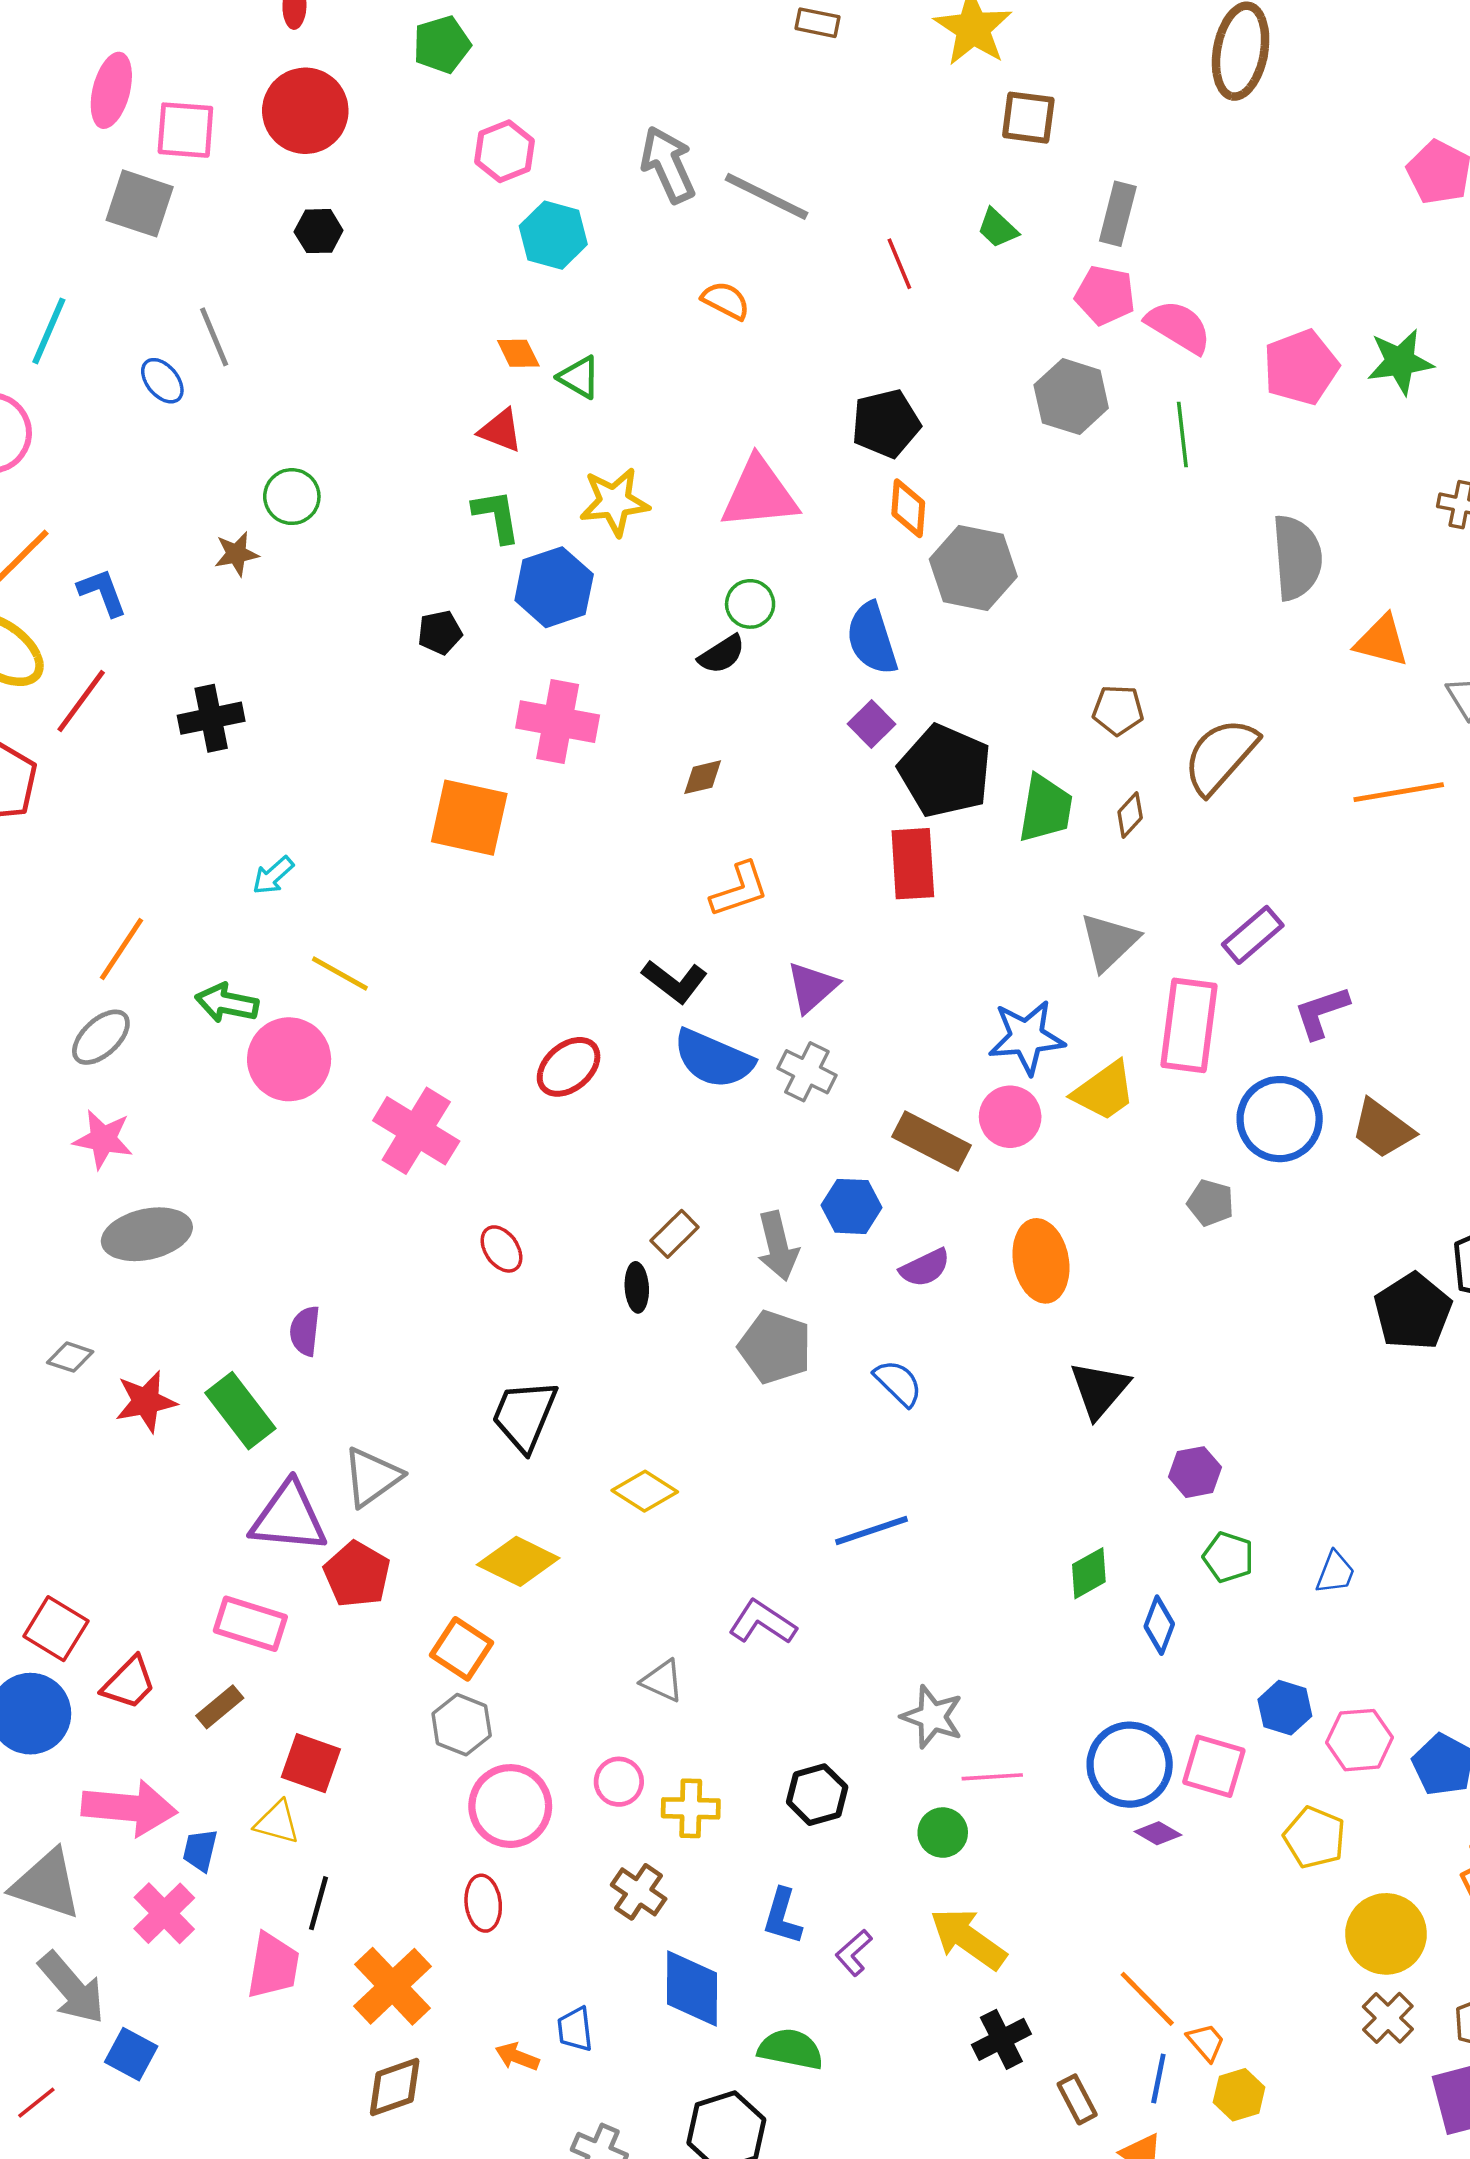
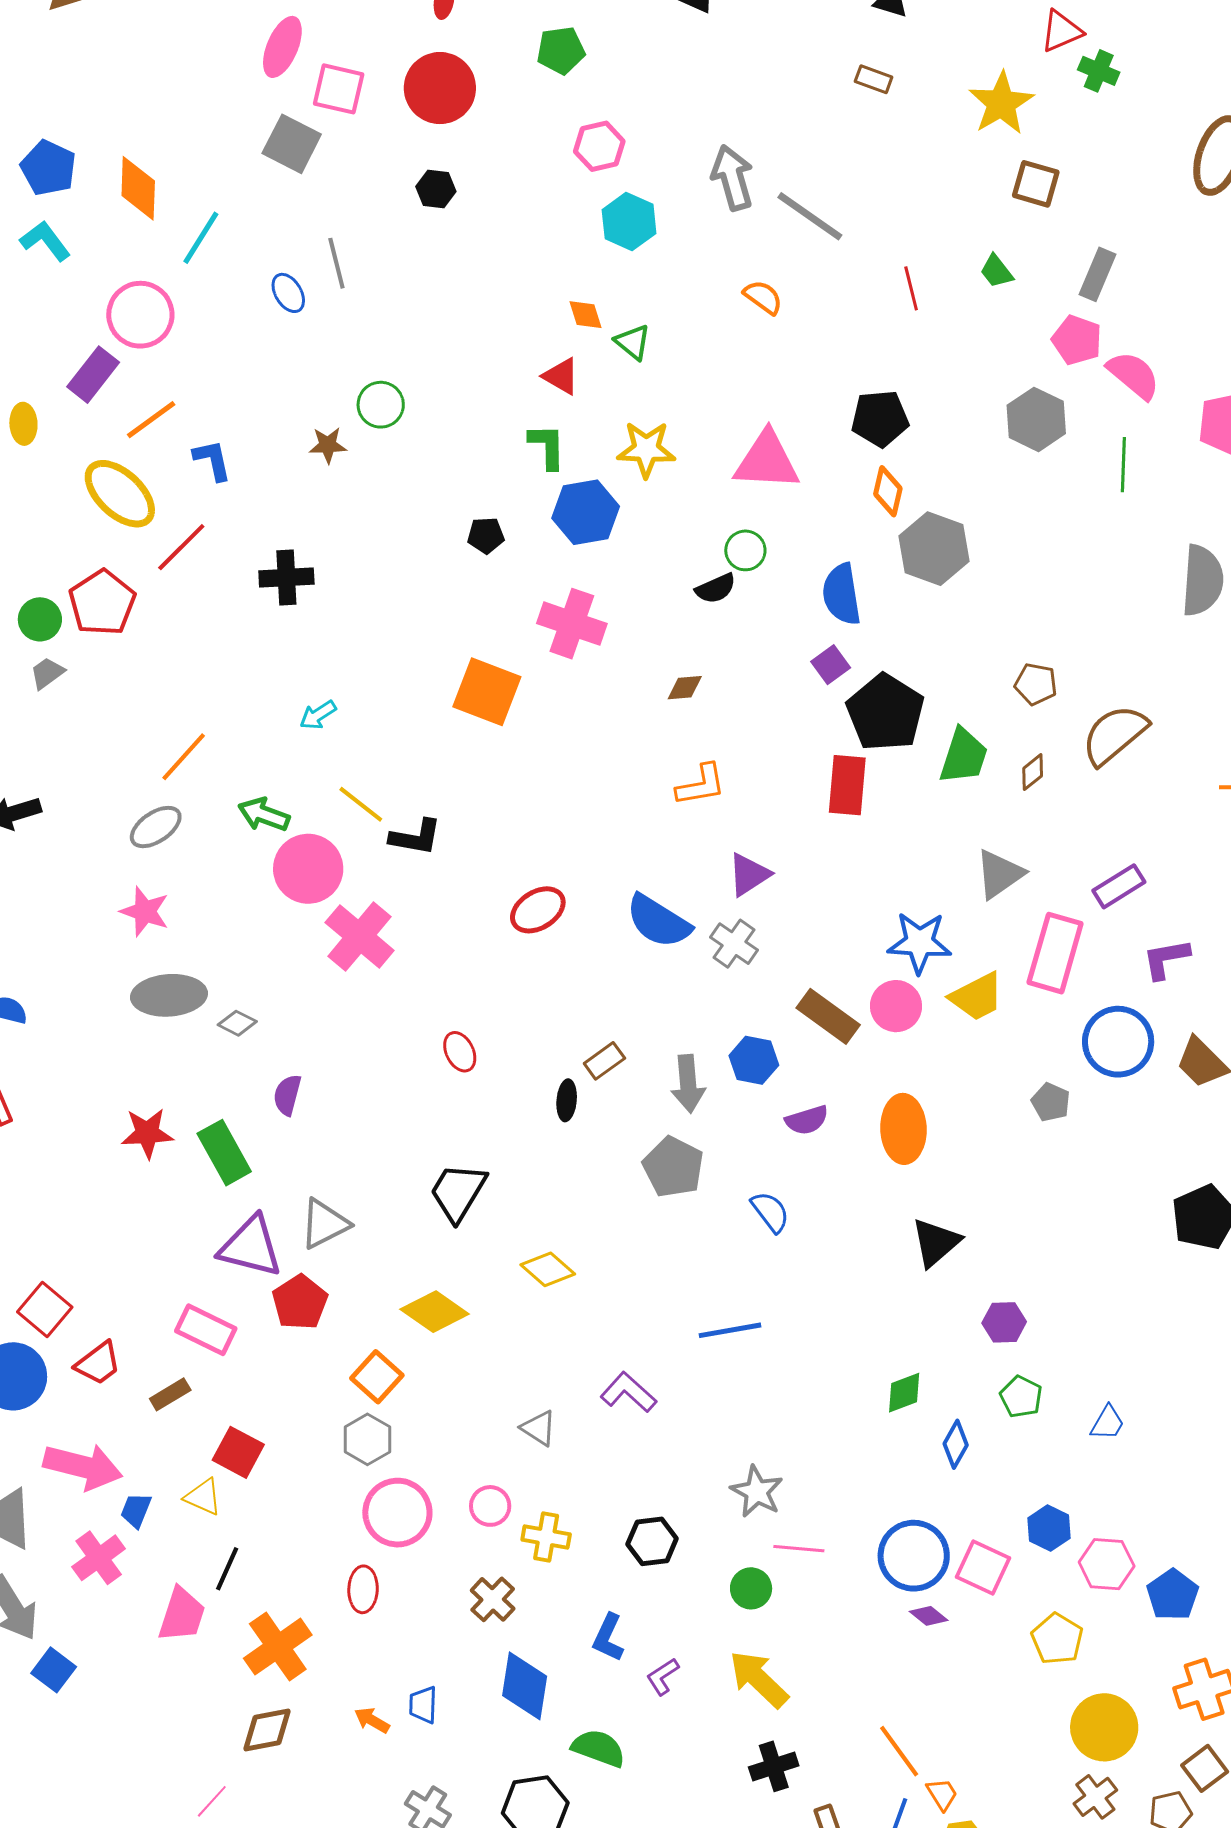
black L-shape: (675, 981) -> (416, 837), moved, turned -36
pink cross: (416, 1131) -> (360, 936), moved
gray diamond: (70, 1357) -> (237, 1023), moved

